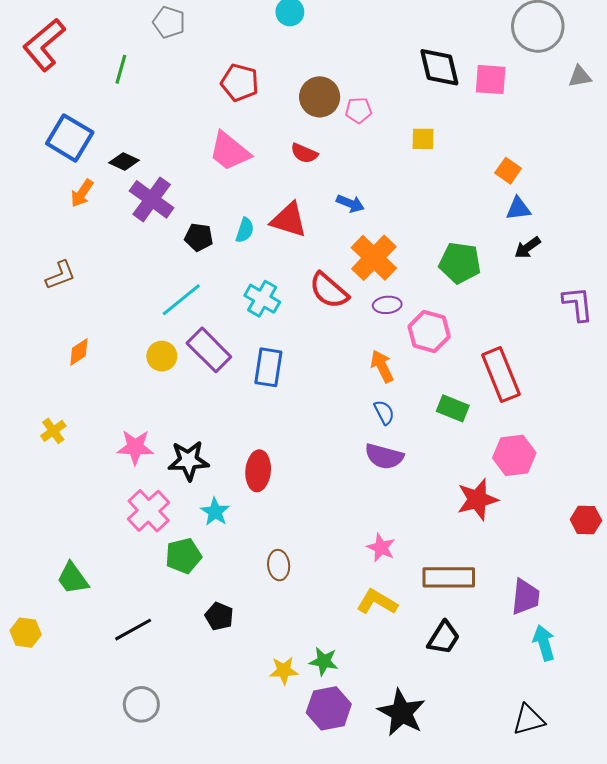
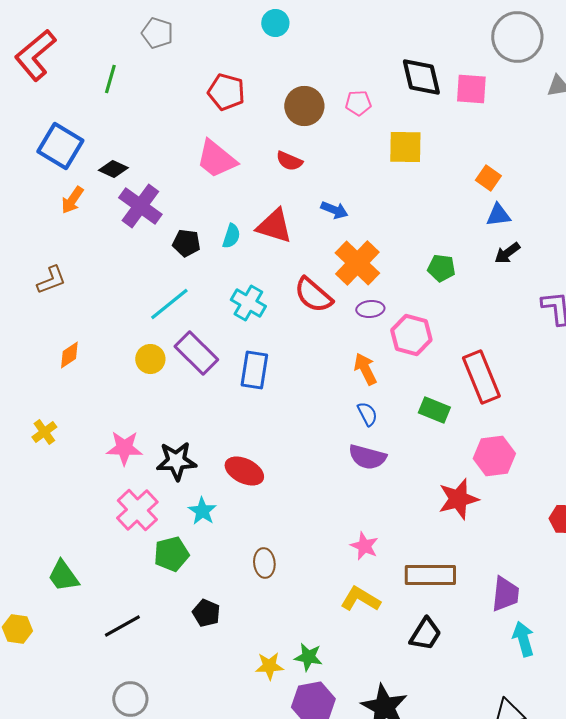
pink pentagon: (359, 110) -> (358, 103), moved
yellow square: (423, 139) -> (405, 147), size x1.5
green pentagon: (460, 263) -> (441, 268), size x0.7
red ellipse: (258, 471) -> (244, 471), turned -69

